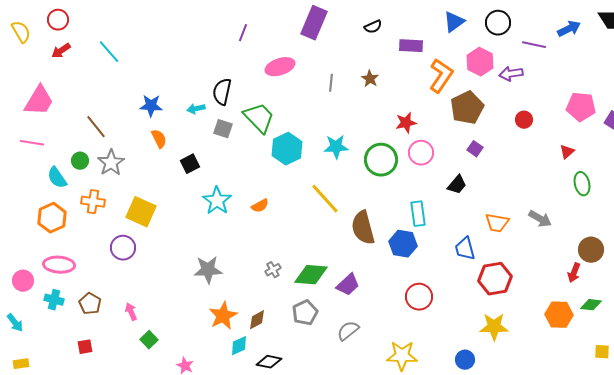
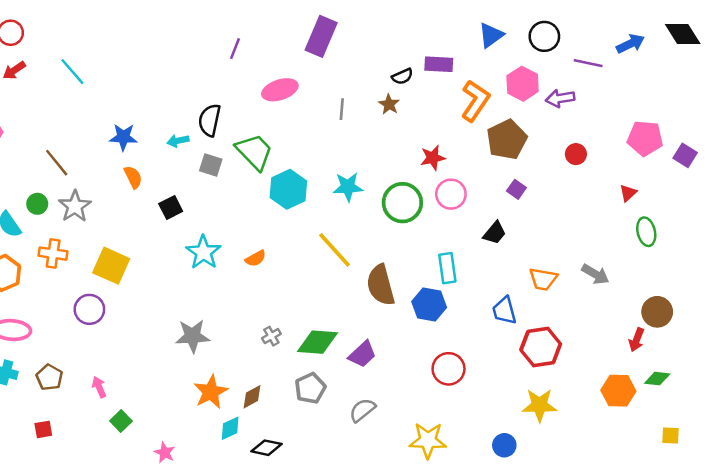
black semicircle: (373, 27) -> (402, 76), moved

